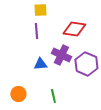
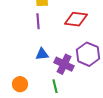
purple cross: (61, 55) -> (64, 64), moved

